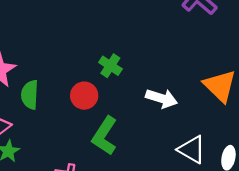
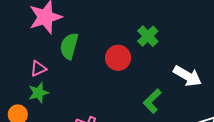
green L-shape: (105, 136) -> (152, 101), moved, size x0.7

